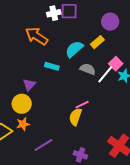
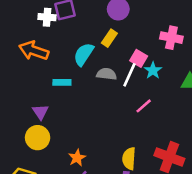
white cross: (54, 13) -> (47, 17), turned 32
pink line: (82, 105) -> (144, 106), moved
yellow semicircle: (75, 117) -> (129, 159), moved
orange star: (23, 124) -> (77, 158), moved

